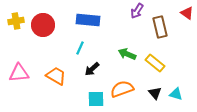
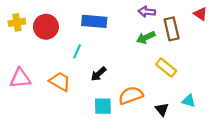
purple arrow: (137, 11) -> (147, 12), turned 63
cyan line: (80, 48) -> (77, 51), moved
green arrow: (127, 54) -> (146, 37), moved, turned -48
black triangle: (155, 93) -> (162, 109), moved

